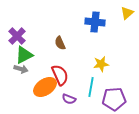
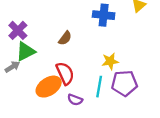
brown semicircle: (60, 43) -> (65, 38), turned -120
gray arrow: (21, 69) -> (12, 67), moved, turned -48
purple pentagon: (114, 99) -> (124, 83), moved

